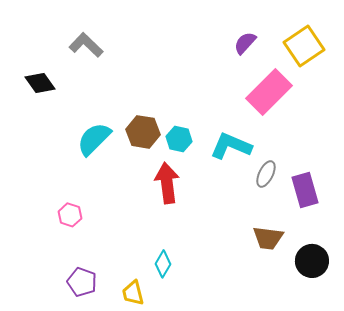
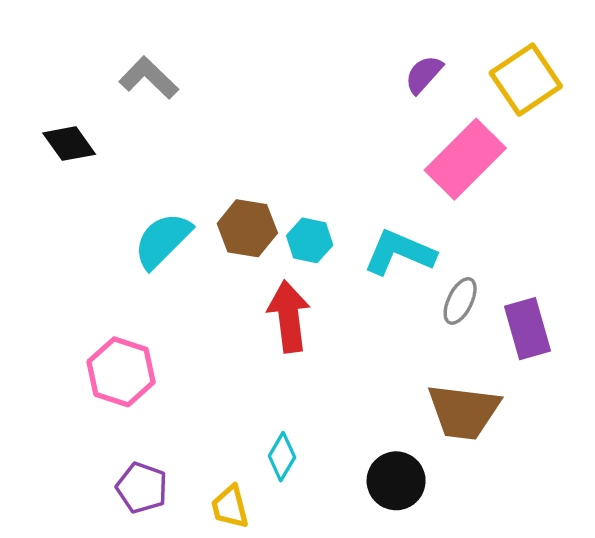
pink hexagon: (70, 215) -> (121, 372), size x1.6
brown trapezoid: (268, 238) -> (464, 412), size x1.4
black circle: (312, 261) -> (396, 481), moved

